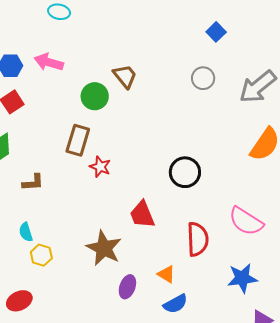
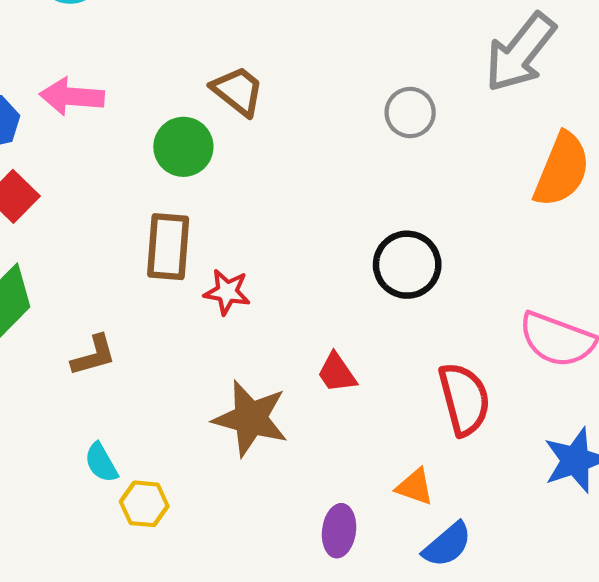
gray circle: (203, 78) -> (410, 113), moved
red trapezoid: (142, 215) -> (337, 373), size x0.7
brown star: (104, 248) -> (250, 418), moved

